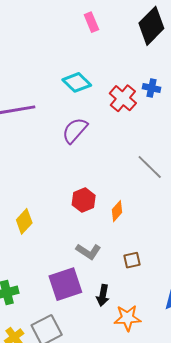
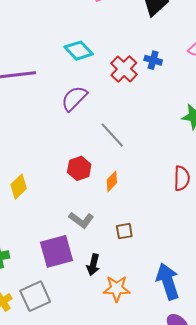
gray line: (150, 167) -> (112, 135), moved

